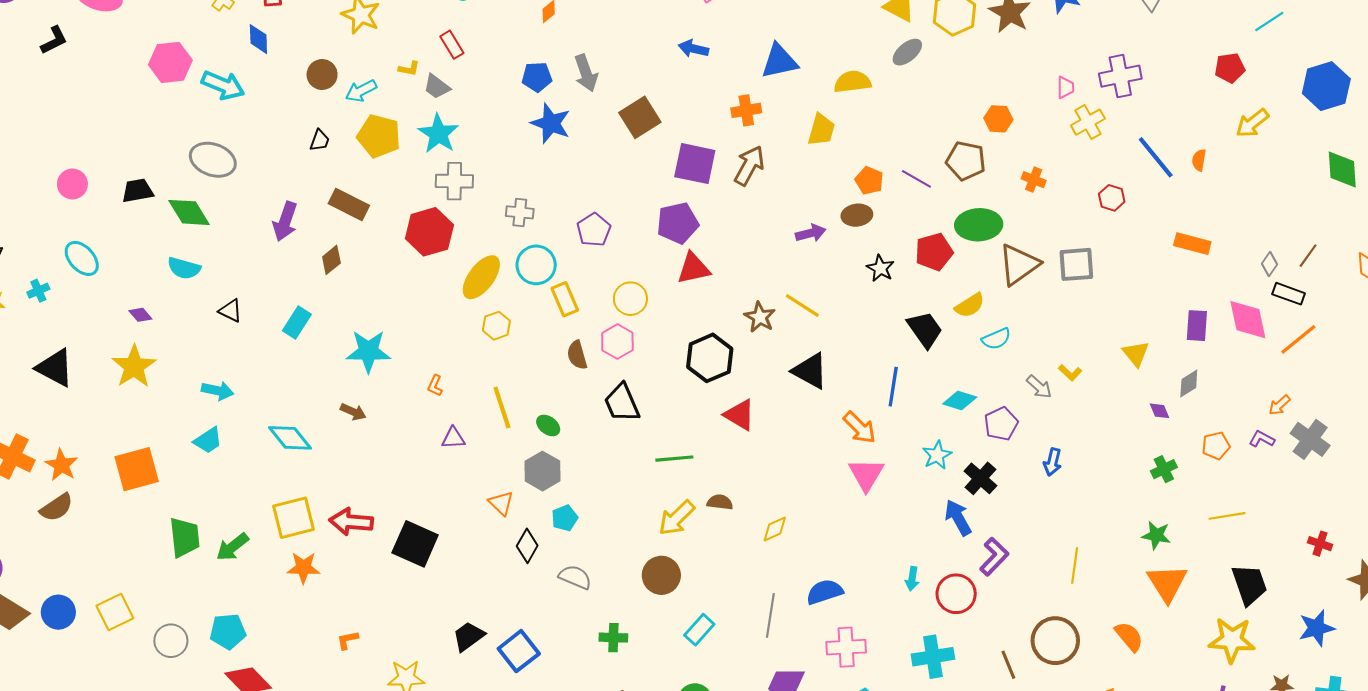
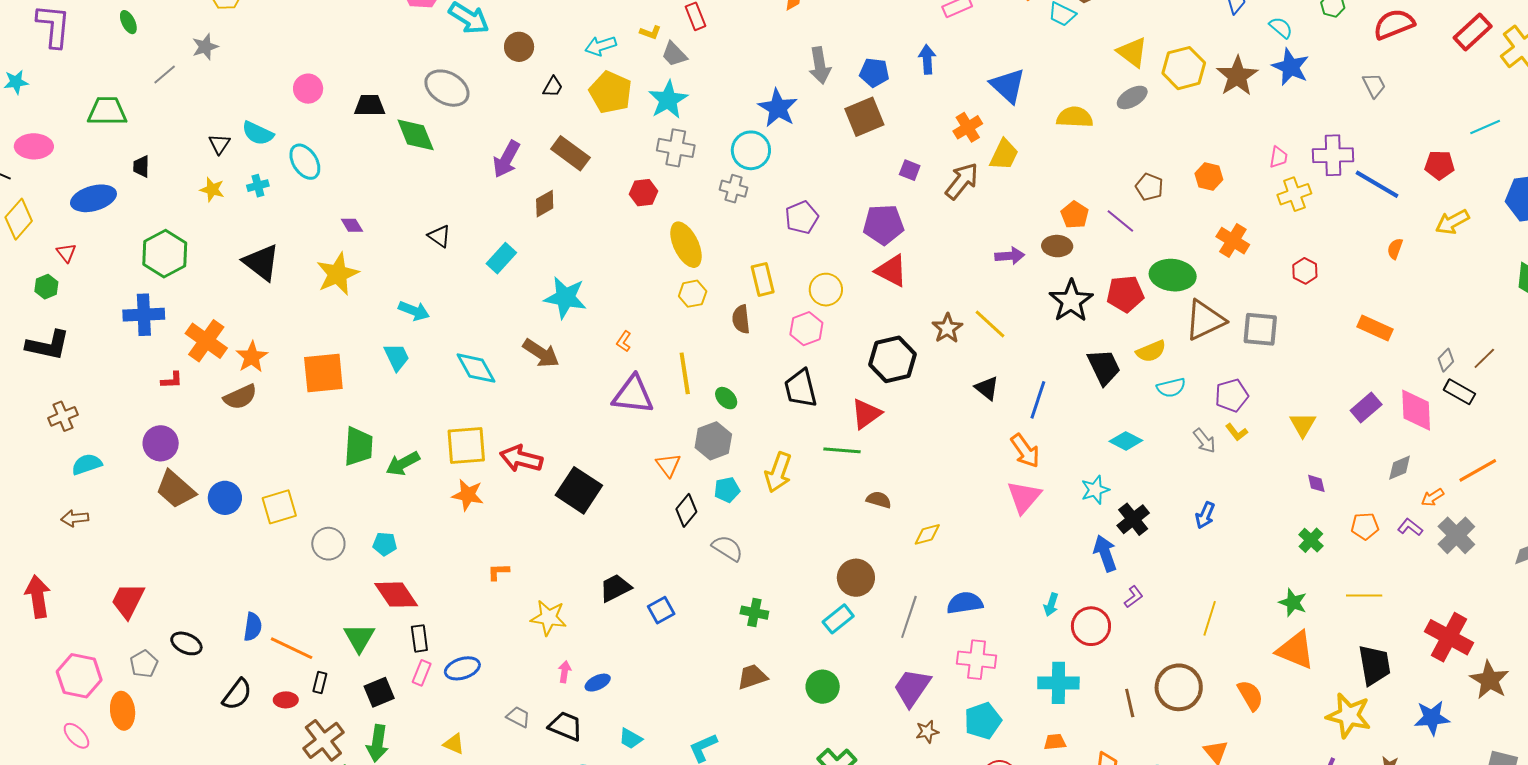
blue arrow: (693, 49) -> (927, 59), turned 64
blue triangle: (779, 61) -> (1008, 86), turned 45
brown circle: (322, 75) -> (519, 47), moved
blue pentagon: (537, 77) -> (874, 73), moved
orange cross: (746, 110) -> (968, 127), turned -32
yellow trapezoid: (821, 130) -> (1004, 155), moved
blue line: (1156, 157) -> (1377, 184), moved, turned -30
brown pentagon: (966, 161) -> (1149, 187), moved, size x0.7
purple square: (695, 164) -> (910, 170), size x0.5
orange cross: (1034, 180) -> (1233, 241), size x1.4
red hexagon: (429, 232) -> (644, 193), size x0.6
cyan circle: (536, 265) -> (751, 150), moved
cyan semicircle: (184, 268) -> (258, 133), moved
red triangle: (693, 268) -> (891, 271), turned 30
black star: (880, 268) -> (1071, 301), size x1.6
yellow ellipse: (481, 277) -> (686, 245), turned -72
purple rectangle: (1197, 326) -> (1366, 407), turned 36
orange line: (1298, 339) -> (1478, 470), moved
brown semicircle: (577, 355) -> (741, 319), moved
black triangle: (810, 371) -> (987, 388), size x0.7
gray diamond: (1189, 384) -> (1400, 468), moved
blue line: (893, 387) -> (1038, 400), moved
brown arrow: (353, 412) -> (541, 353), size x1.5
red triangle: (740, 415) -> (866, 414), moved, turned 44
purple pentagon: (1001, 424) -> (1232, 395), moved
purple triangle: (453, 438) -> (633, 395), size x1.8
cyan trapezoid: (208, 440) -> (397, 357), turned -92
green cross: (1164, 469) -> (1311, 540), turned -30
yellow arrow: (677, 518) -> (778, 472), moved, turned -36
red cross: (1320, 544) -> (1449, 637), size x2.0
purple L-shape: (994, 557) -> (1134, 597), size x0.6
brown circle: (661, 575) -> (856, 578), moved
orange triangle: (1167, 583) -> (1296, 650), turned -45
cyan pentagon: (228, 631) -> (385, 544), size x0.7
blue square: (519, 651) -> (661, 610), size x0.7

